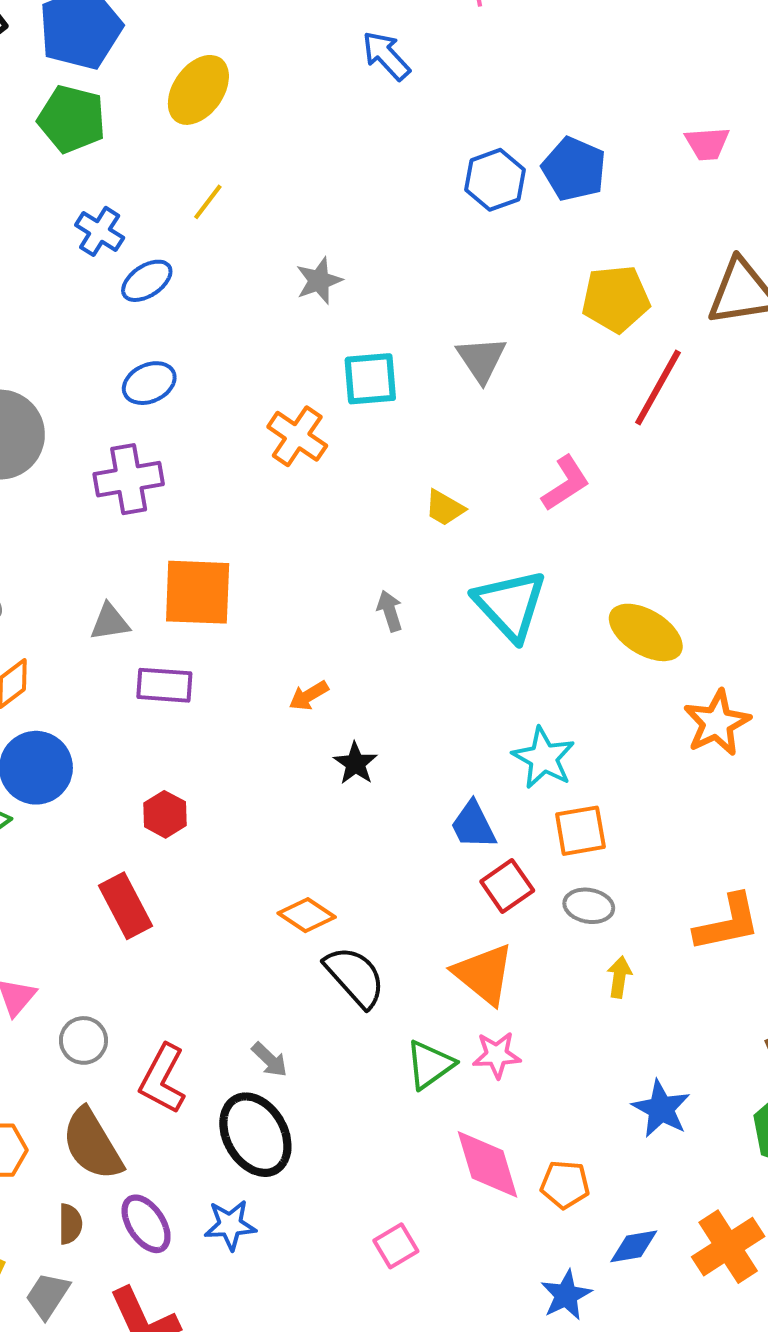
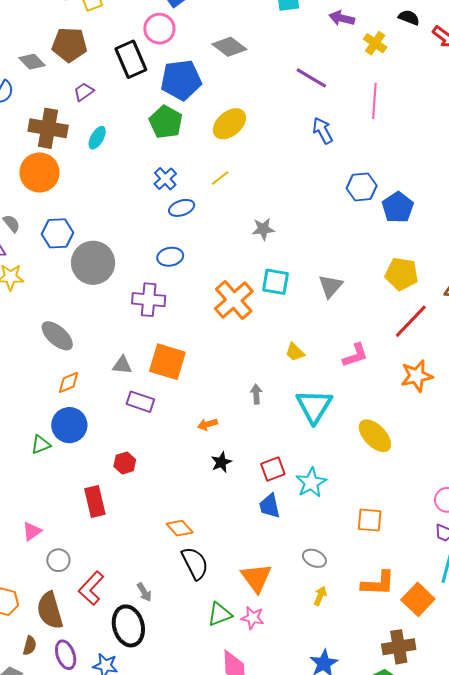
blue hexagon: (495, 180) -> (362, 187), moved
orange cross: (297, 436) -> (234, 300), size x1.4
orange star: (717, 723) -> (417, 376), moved
orange square: (580, 831) -> (370, 520), moved
red square: (507, 886) -> (273, 469), moved

